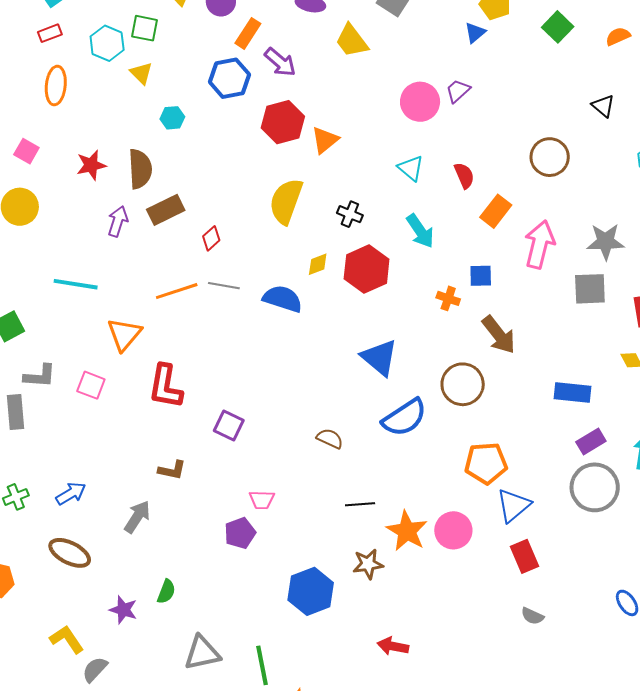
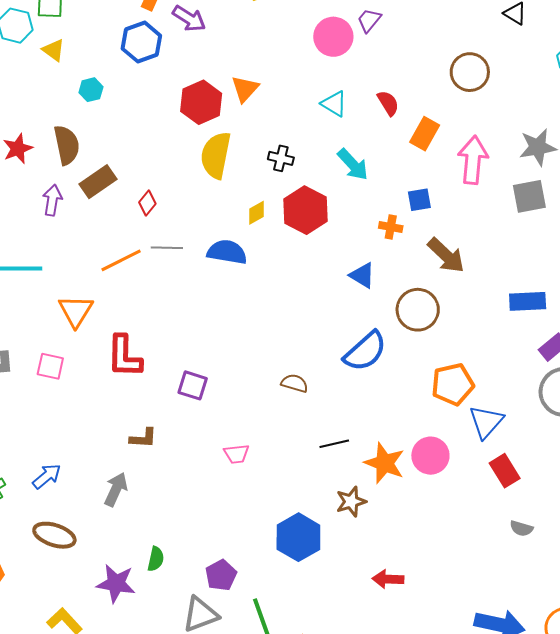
red hexagon: (283, 122) -> (201, 102), moved
blue triangle: (379, 358) -> (362, 275), moved, size x0.7
purple pentagon: (240, 533) -> (221, 575), moved
purple star: (123, 610) -> (116, 583), size x1.4

